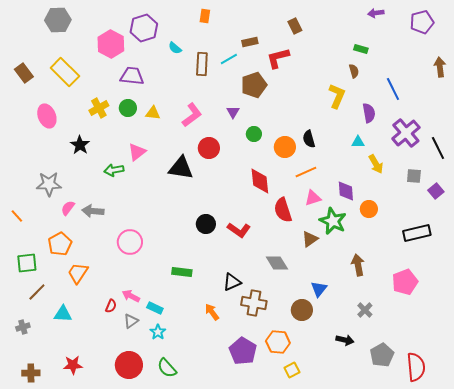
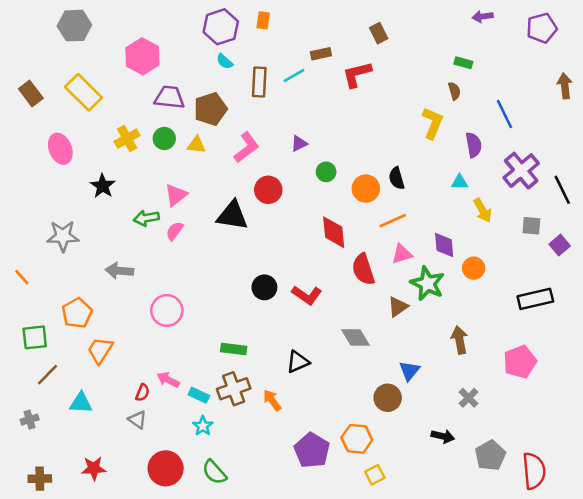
purple hexagon: (144, 28) -> (221, 27), moved
brown pentagon: (254, 85) -> (211, 109), moved
purple triangle: (233, 112) -> (299, 144), turned 32
pink semicircle: (68, 208) -> (175, 231), moved
brown cross: (254, 303) -> (234, 389), moved, turned -30
gray triangle: (131, 321) -> (137, 420), moved, turned -49

